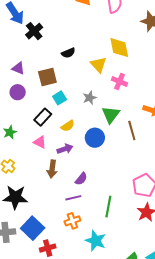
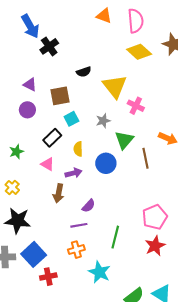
yellow diamond: (119, 48) -> (139, 52), moved, turned -40
yellow triangle: (98, 65) -> (115, 86), size x1.4
yellow semicircle: (68, 126) -> (78, 149), turned 120

